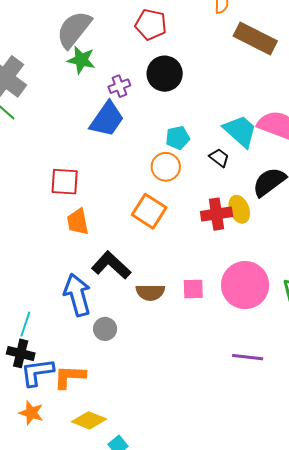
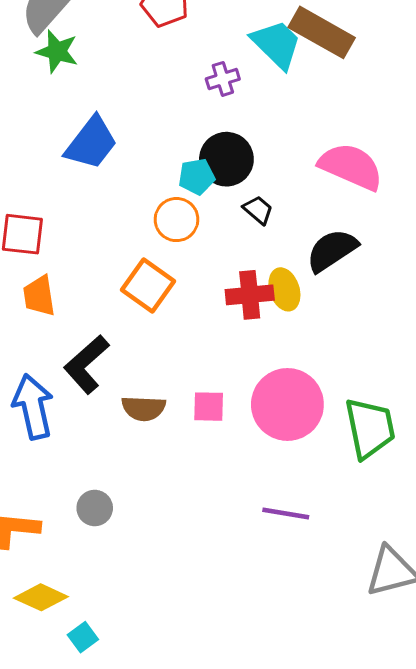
black circle: (165, 74) -> (226, 159), moved
purple cross: (119, 86) -> (223, 79), moved
cyan trapezoid: (240, 131) -> (276, 44), moved
black L-shape: (111, 265) -> (86, 364), turned -87
gray circle: (105, 329) -> (95, 508), moved

